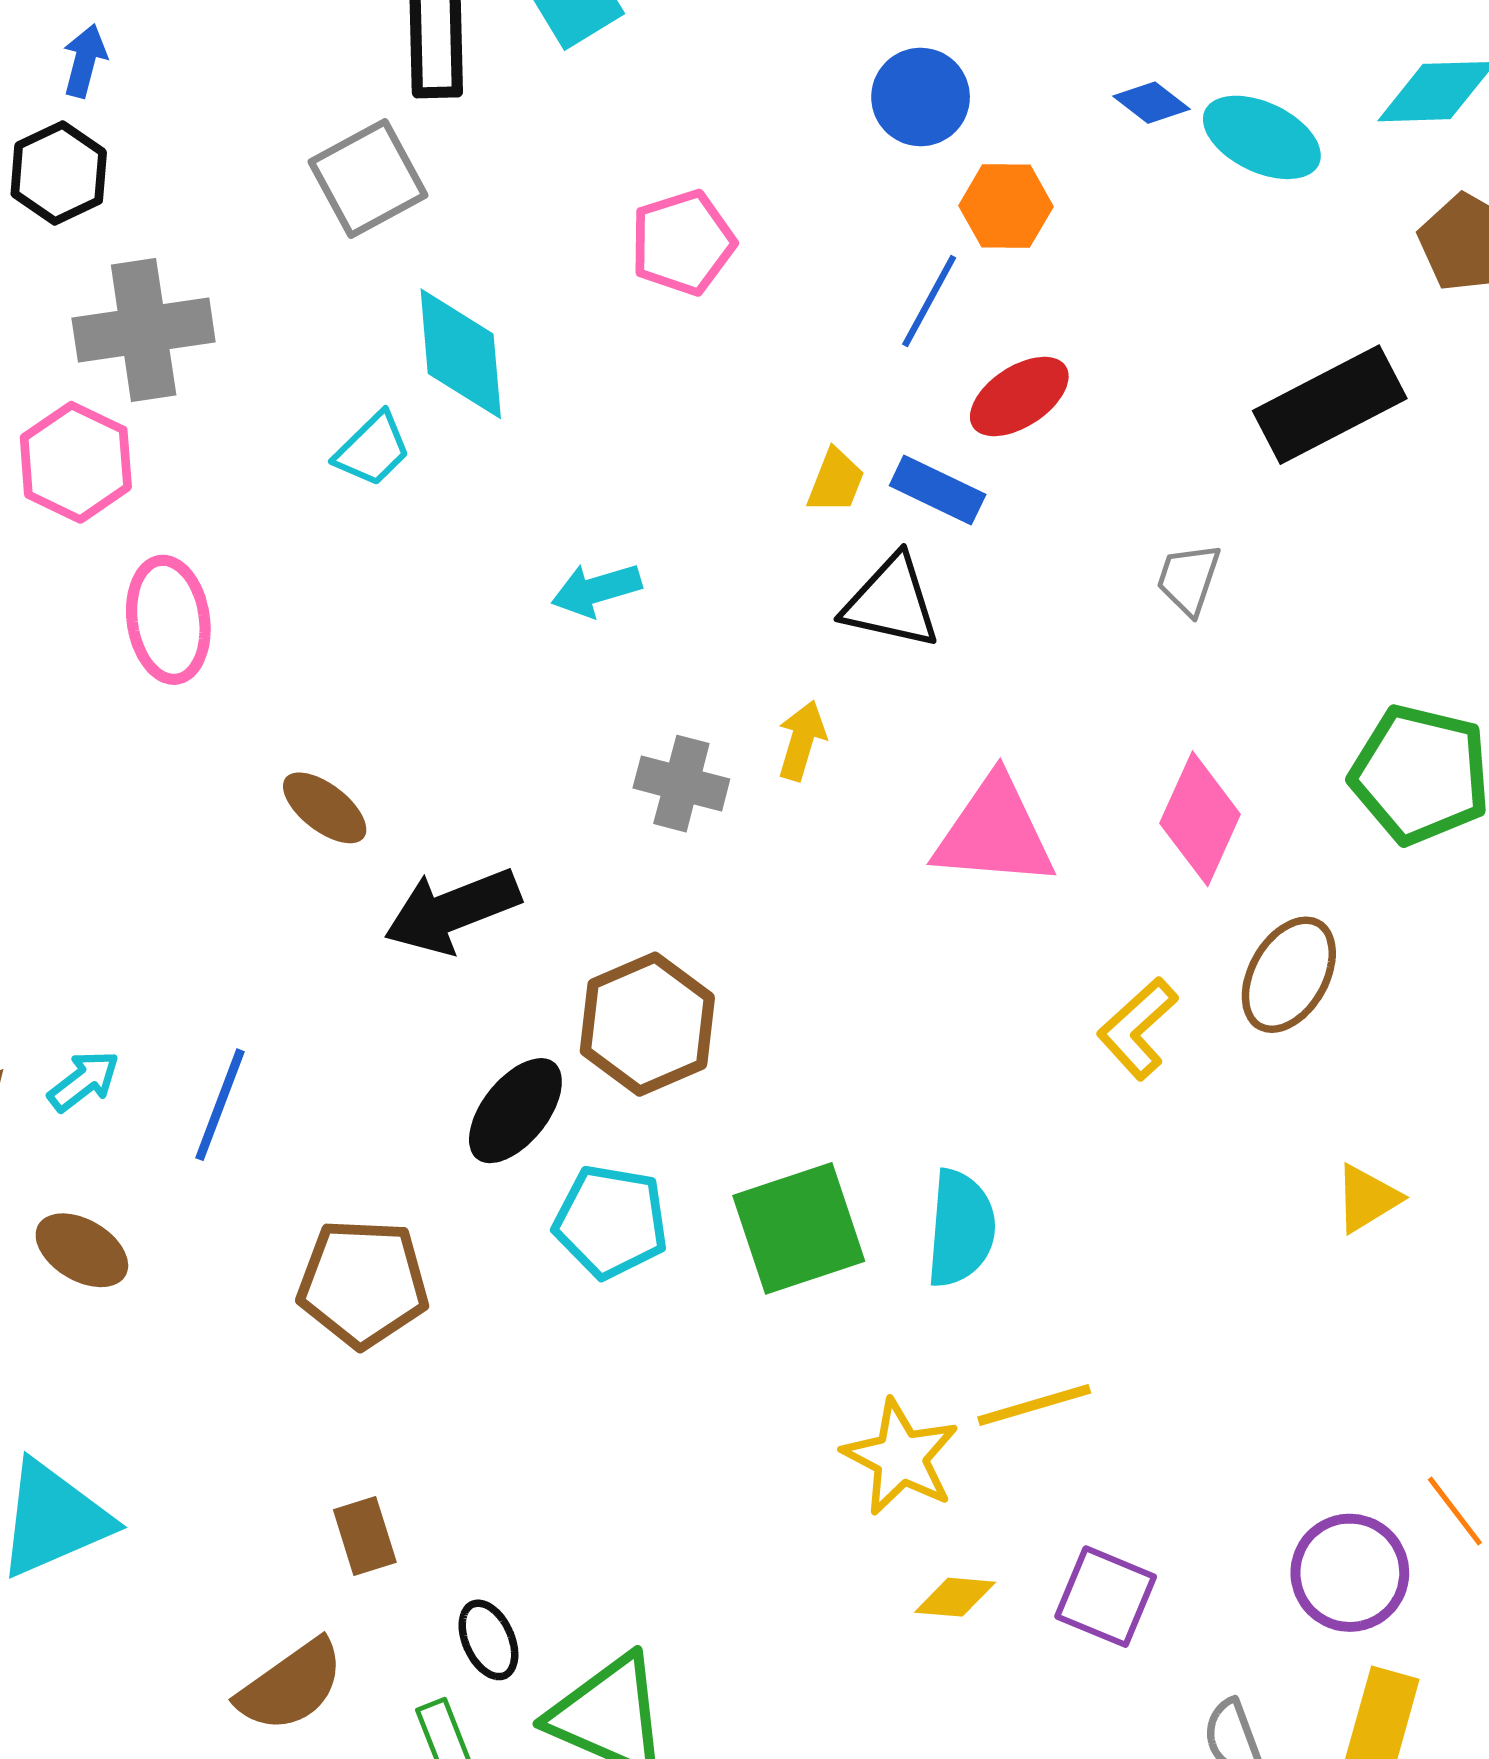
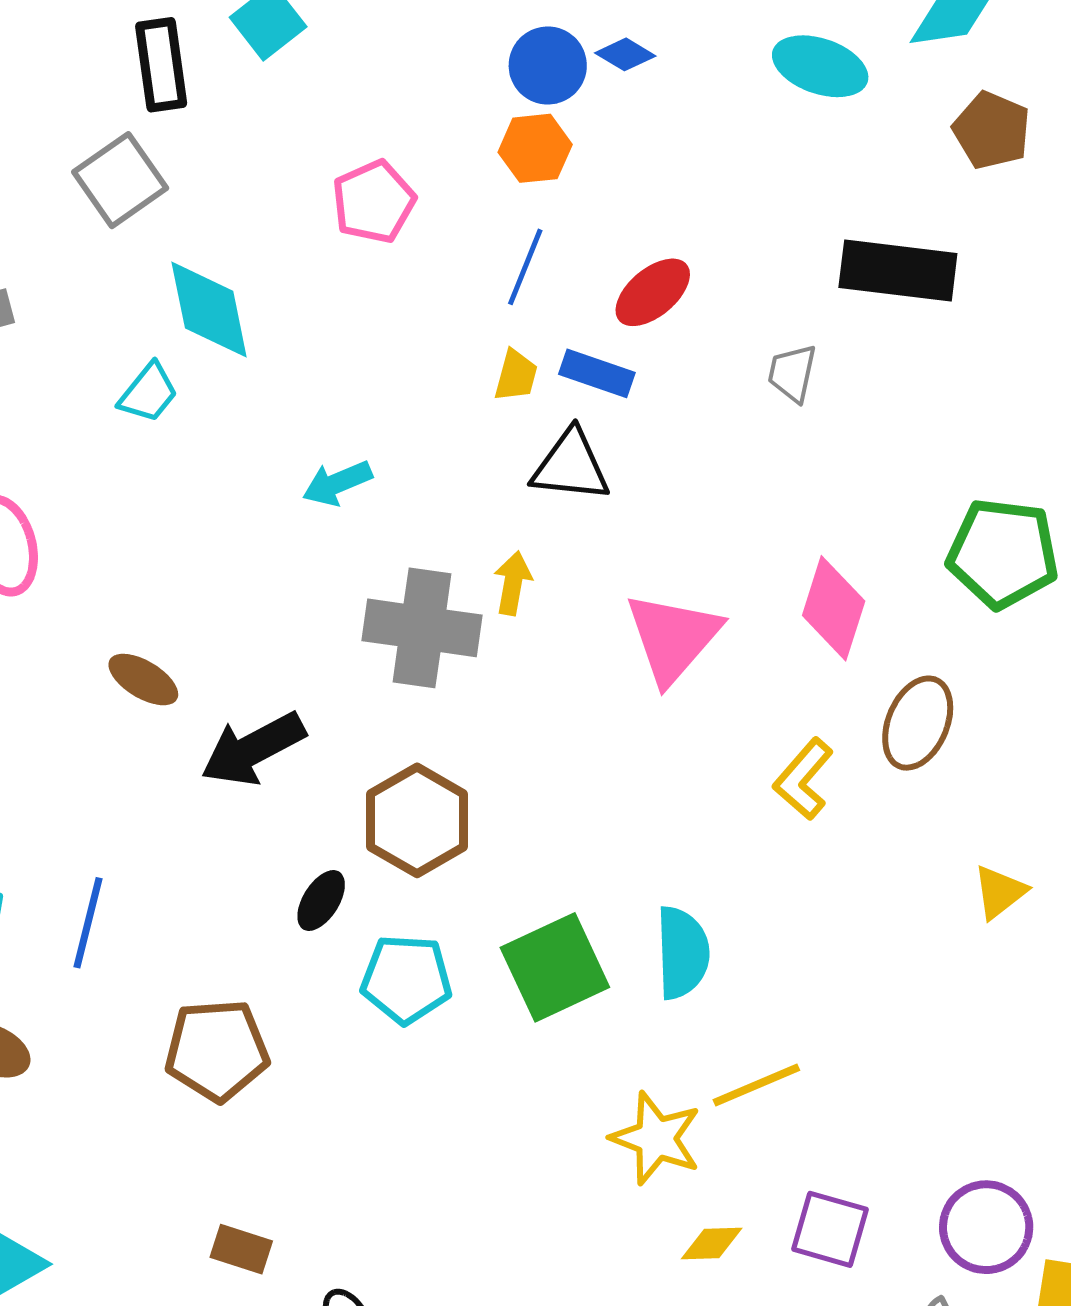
blue diamond: (1152, 103) -> (625, 54), moved
orange hexagon: (1006, 206) -> (535, 148), moved
blue line: (929, 301) -> (525, 267), moved
black rectangle: (1330, 405) -> (898, 270), turned 41
gray trapezoid: (1189, 579) -> (792, 373), moved
gray cross: (681, 784) -> (422, 628), size x1.6
pink triangle: (994, 832) -> (673, 638), turned -47
black ellipse: (515, 1111) -> (321, 901), size x0.7
brown rectangle: (365, 1536) -> (241, 1249), turned -48
purple circle: (1350, 1573) -> (986, 1227), moved

